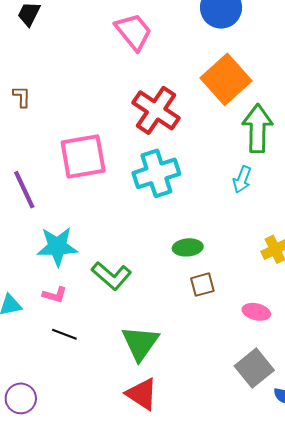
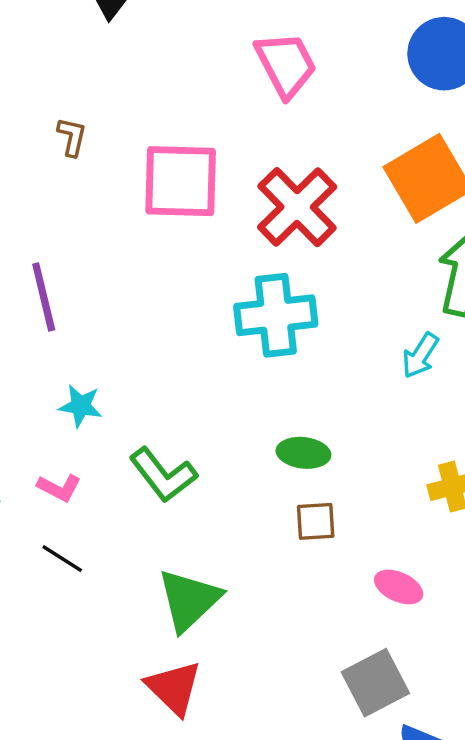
pink square: (83, 157) -> (181, 181), moved
cyan star: (57, 247) -> (81, 406), size x0.6

